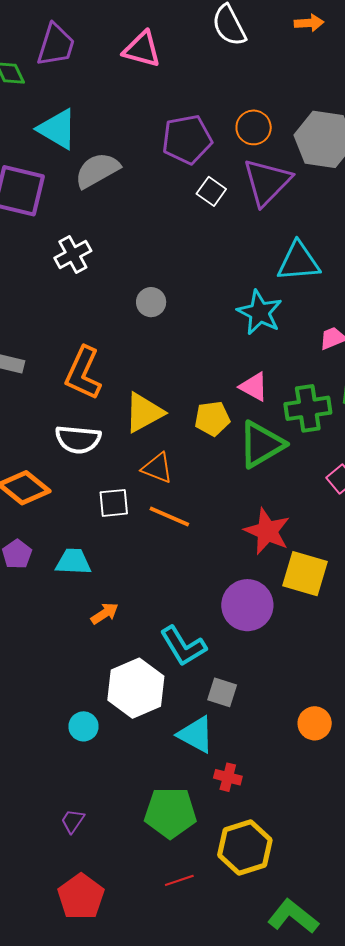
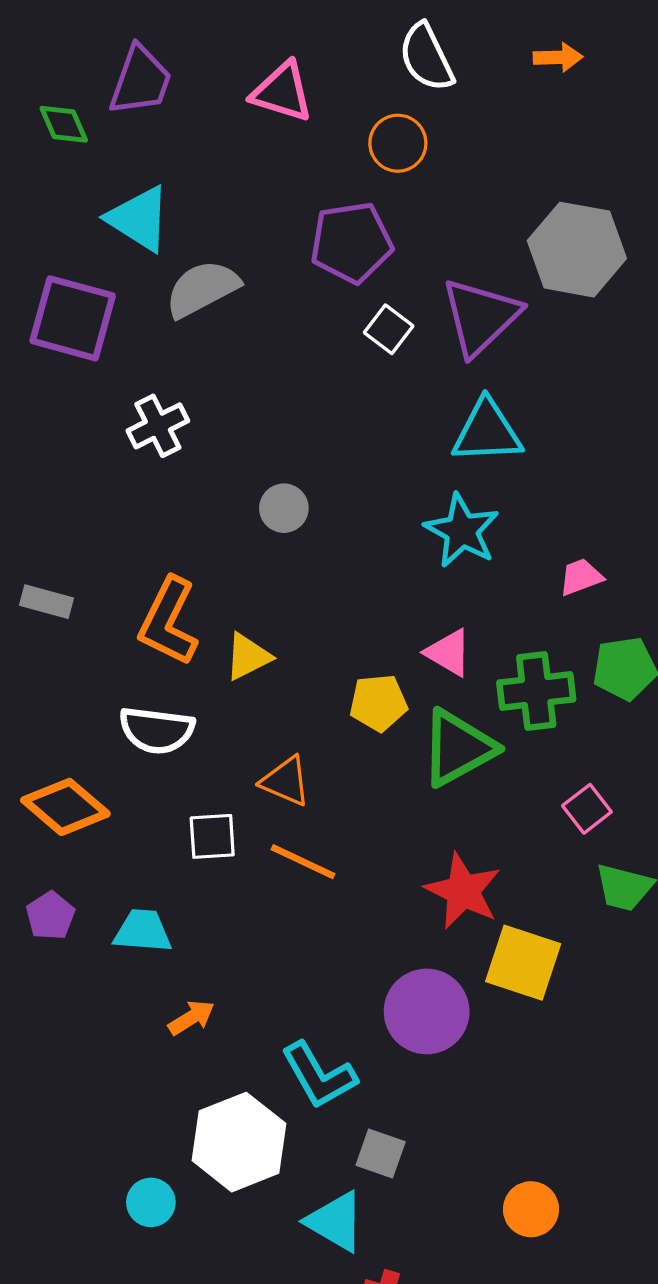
orange circle: (254, 127) -> (398, 143), moved
cyan triangle: (298, 262) -> (487, 432), moved
yellow triangle: (144, 413) -> (248, 657), moved, size x0.7

